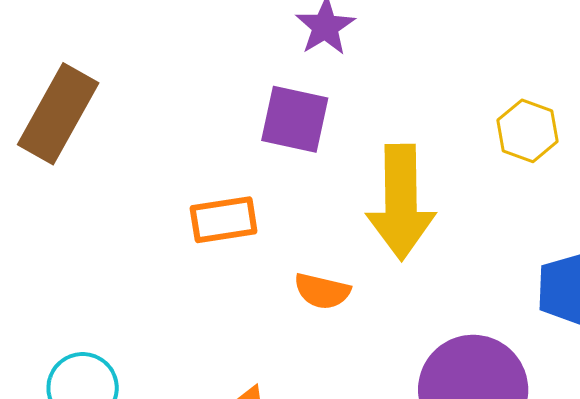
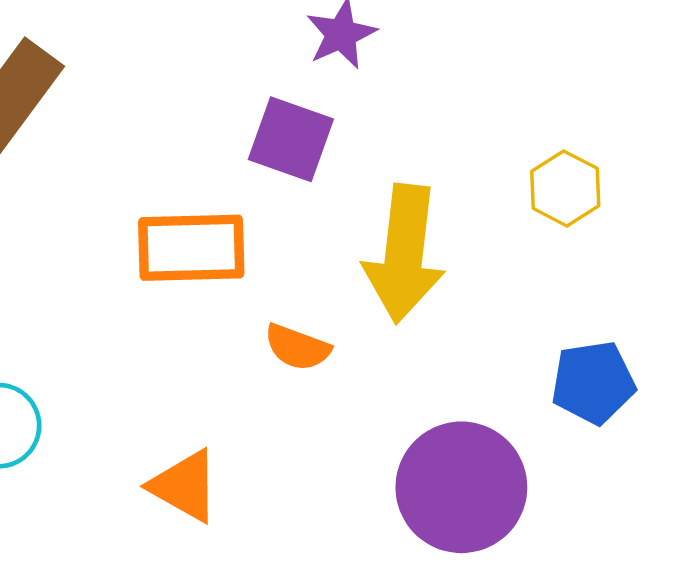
orange rectangle: (224, 220) -> (191, 248), size x1.4

